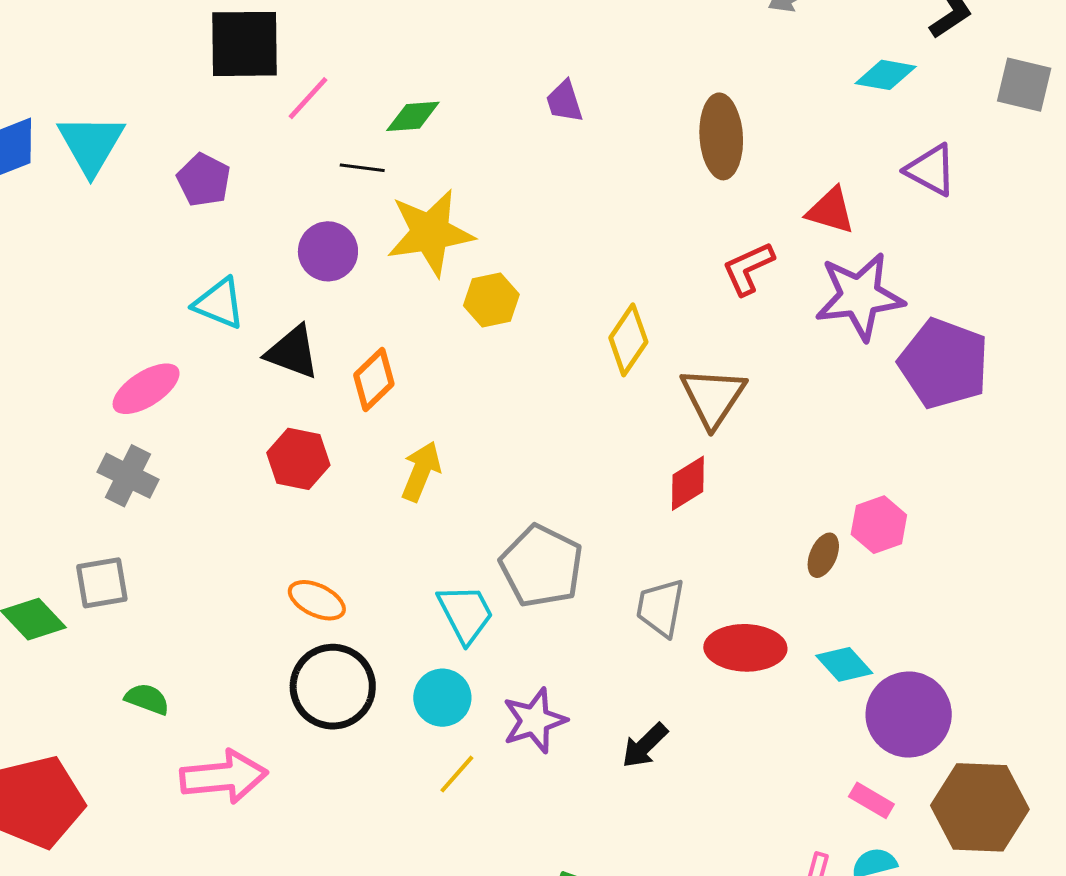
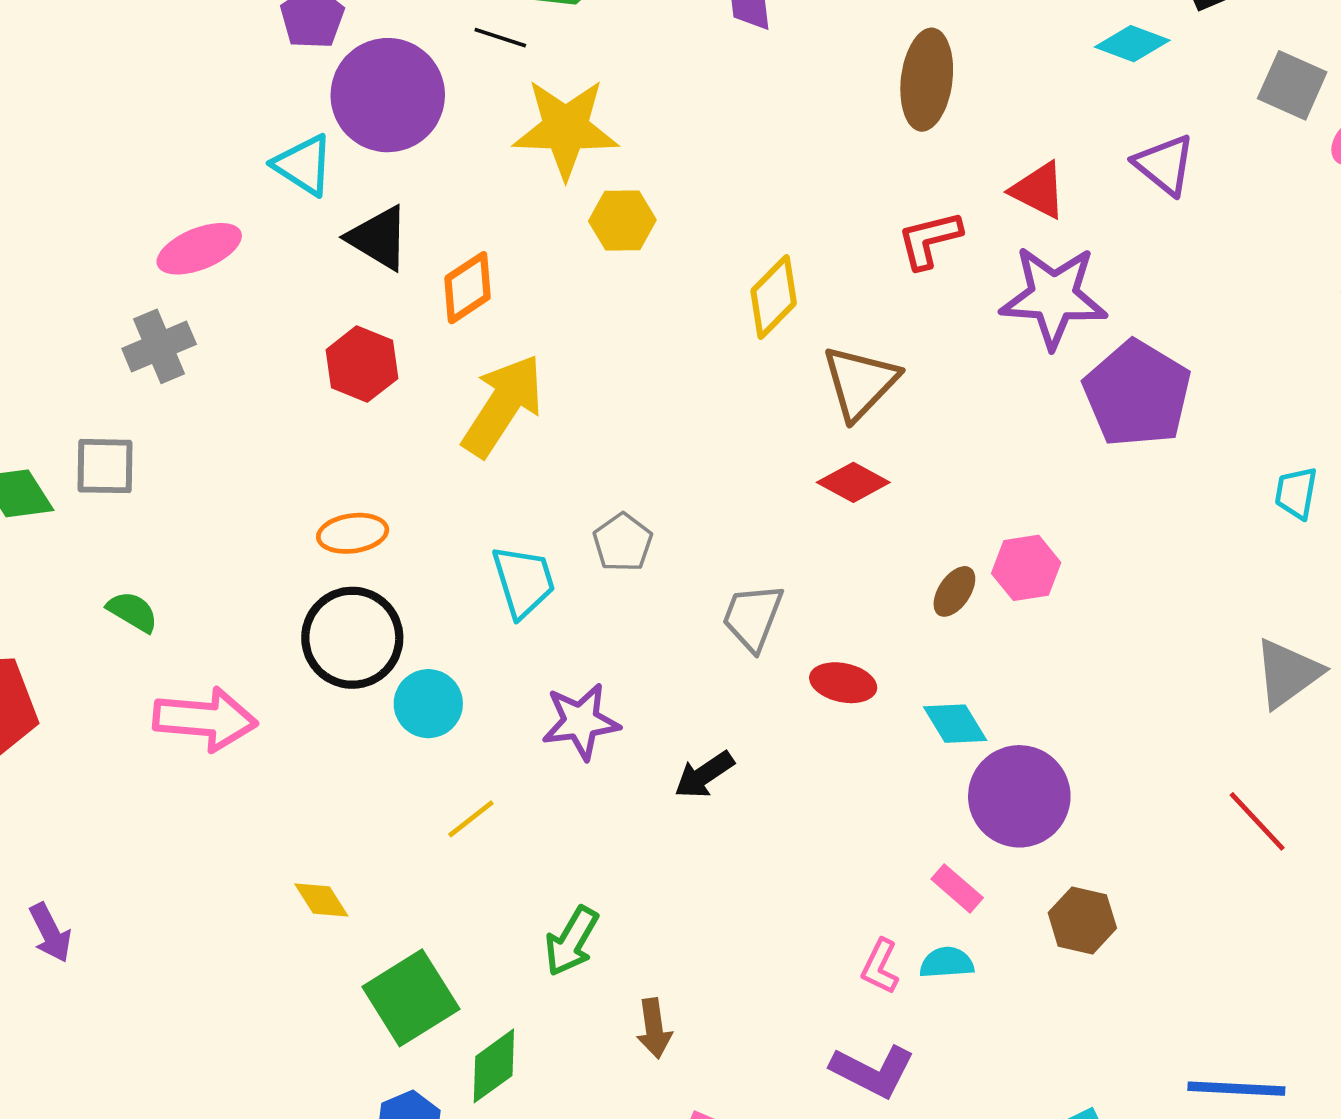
purple circle: (328, 251) -> (388, 95), moved, size x1.6
yellow arrow: (421, 471) -> (503, 405), size x1.5
gray cross: (128, 476) -> (159, 346), turned 30
red diamond: (688, 483) -> (853, 482), moved, turned 50
gray pentagon: (541, 566) -> (623, 542), size x0.6
orange ellipse: (317, 600) -> (353, 533), turned -44
red ellipse: (745, 648) -> (843, 683), size x0.7
cyan circle: (442, 698) -> (428, 704), moved
yellow line: (457, 774) -> (471, 819), moved
brown hexagon: (980, 807) -> (1082, 920), size x0.6

